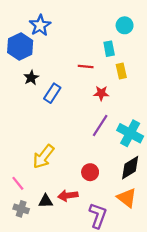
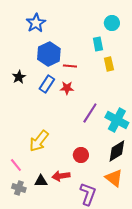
blue hexagon: (20, 46) -> (49, 54), moved
red line: (86, 67) -> (70, 66), moved
black star: (31, 78) -> (19, 77), moved
red star: (101, 93) -> (67, 88), moved

